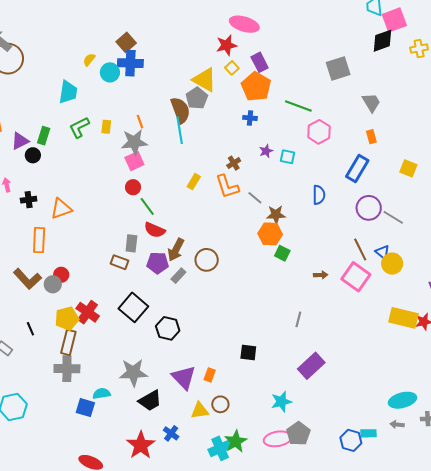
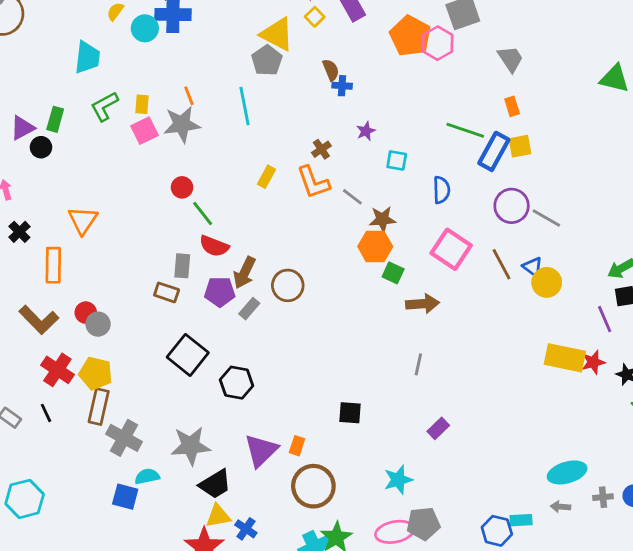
orange pentagon: (256, 87) -> (410, 36), moved
green line: (298, 106) -> (465, 130), moved
brown semicircle: (180, 110) -> (331, 70), moved, size x0.6
pink hexagon: (319, 132) -> (438, 43), moved
cyan square: (287, 157) -> (397, 160), moved
pink square: (134, 161) -> (145, 131), moved
yellow square: (408, 168) -> (520, 146), moved, turned -30
black cross: (29, 200) -> (19, 232), moved, turned -35
orange triangle: (61, 209) -> (83, 220), turned -35
brown arrow: (321, 275) -> (423, 304), moved, size x1.6
pink square: (356, 277) -> (451, 249), moved
gray circle: (53, 284) -> (98, 324), moved
red cross: (88, 312) -> (57, 370), moved
yellow pentagon: (67, 319) -> (96, 373), turned 30
black line: (30, 329) -> (46, 413), moved
purple rectangle: (311, 366) -> (438, 428), size x0.6
gray cross: (67, 369) -> (124, 438), moved, turned 30
purple triangle: (184, 377) -> (261, 450), turned 32
brown circle: (220, 404) -> (313, 486), size x1.8
yellow triangle: (200, 411) -> (218, 516), moved
gray pentagon: (298, 434) -> (423, 524), turned 30

